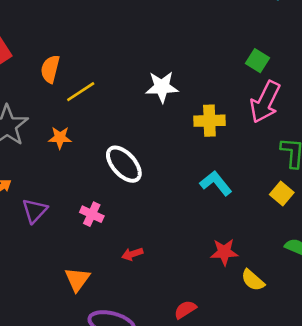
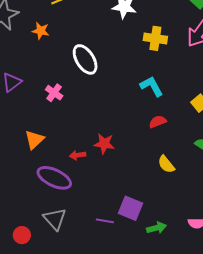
red star: (224, 252) -> (104, 144), moved
red arrow: (132, 254) -> (78, 155), moved
red semicircle: (185, 310) -> (158, 122), moved

